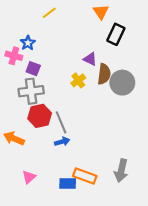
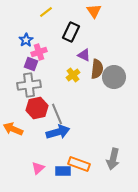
black rectangle: (116, 34) -> (71, 32), moved
pink cross: (14, 56) -> (39, 52), moved, turned -35
blue arrow: (62, 142) -> (58, 132), size x1.6
pink triangle: (29, 177) -> (38, 168), moved

